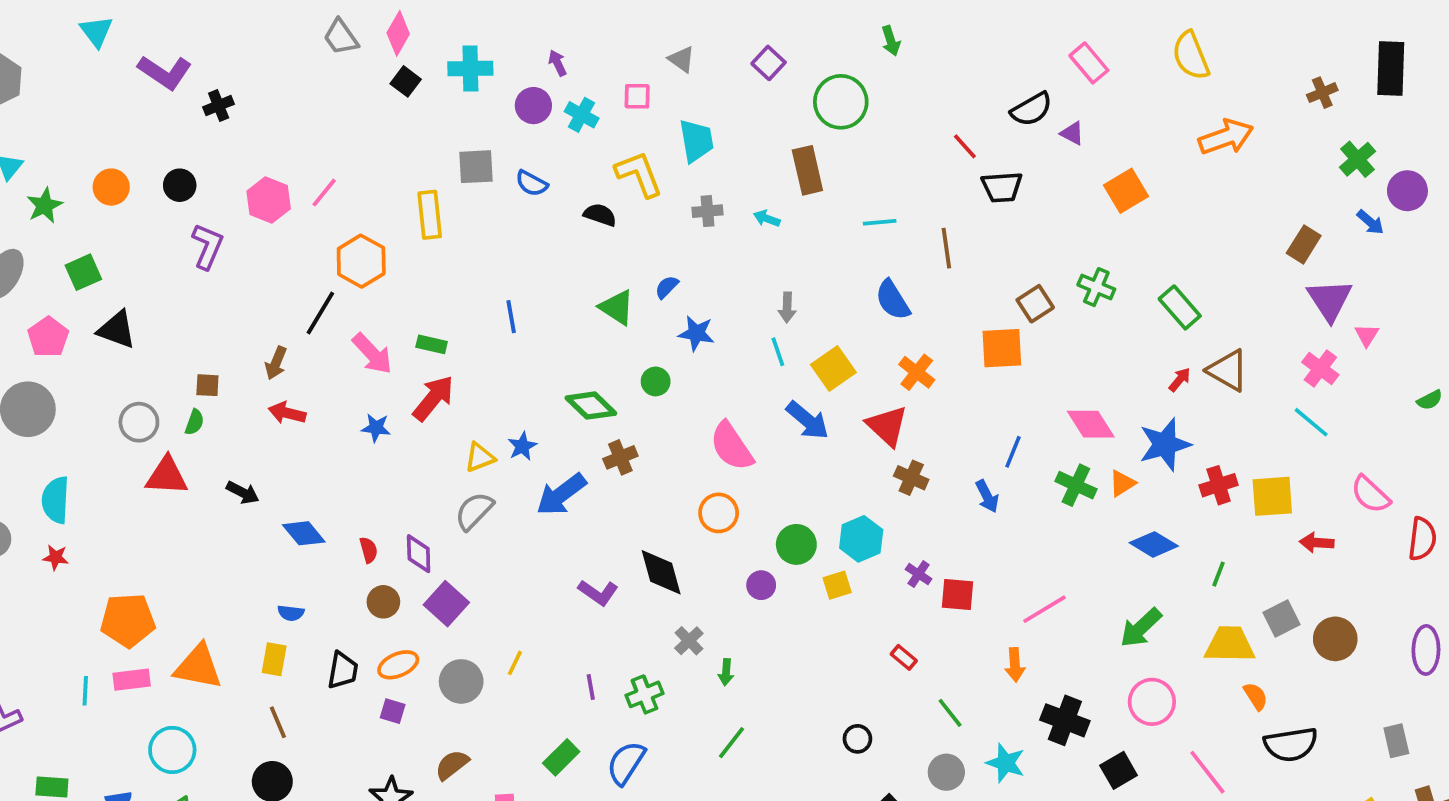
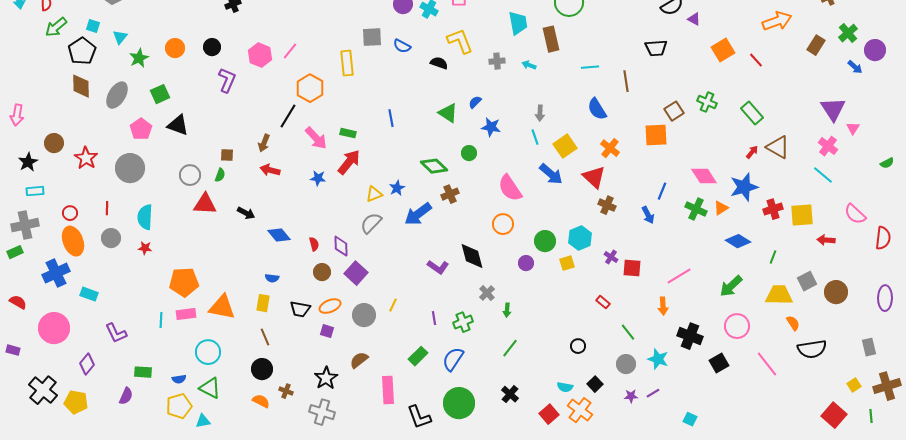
cyan trapezoid: (696, 141) -> (518, 23), moved
red line: (965, 146) -> (756, 60), moved
brown rectangle: (1304, 244) -> (816, 45), moved
black trapezoid: (343, 670) -> (300, 309), turned 90

